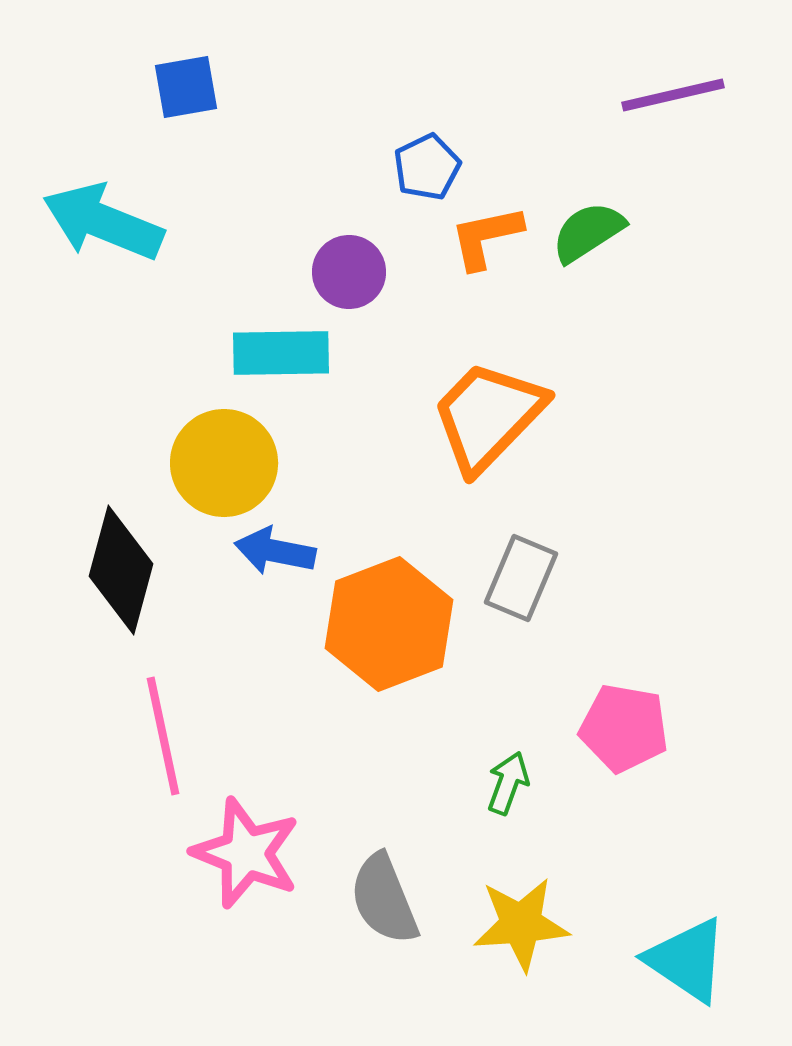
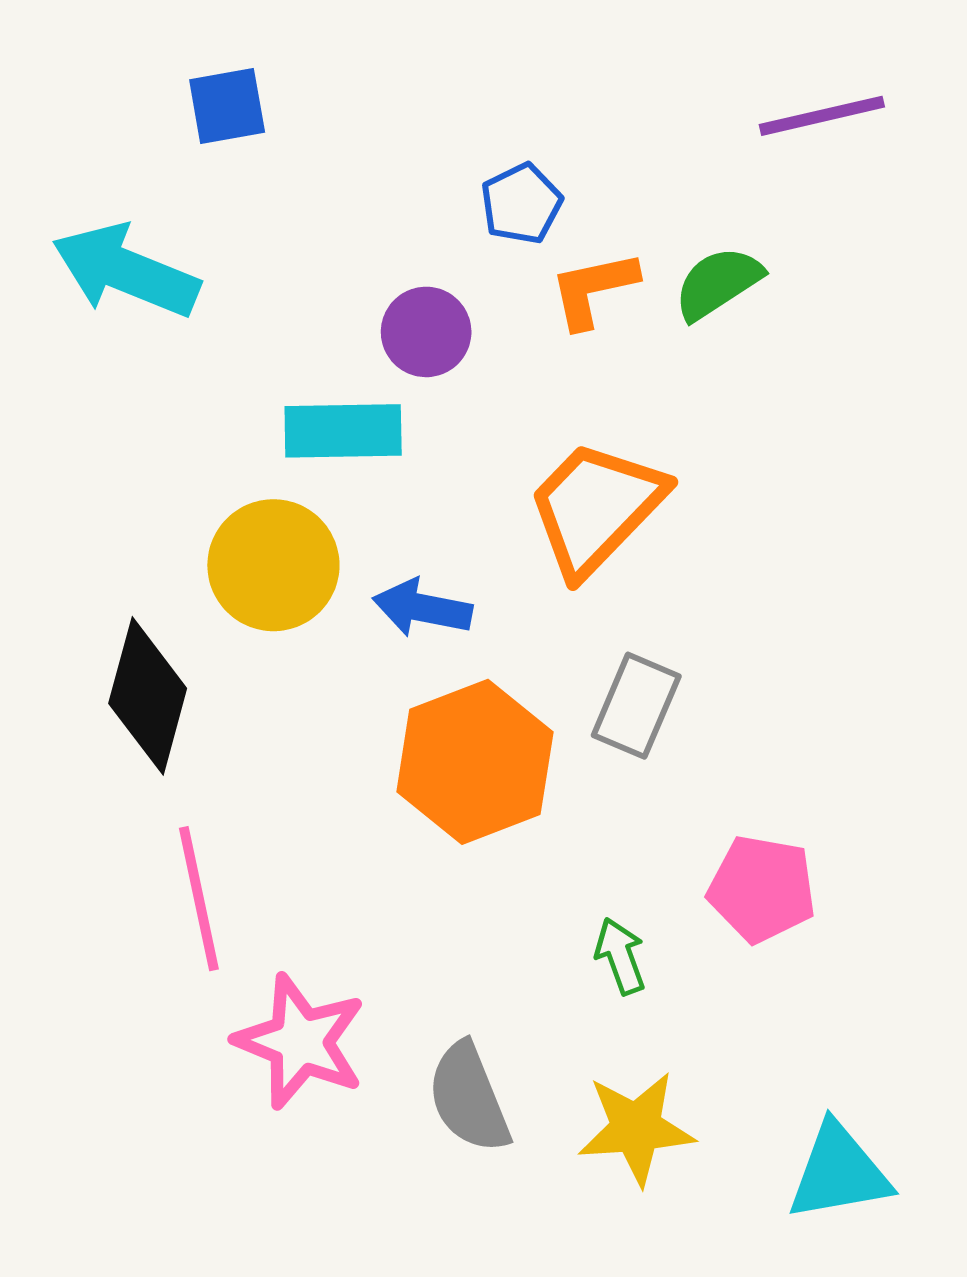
blue arrow: (275, 551) -> (422, 608), moved
green arrow: (508, 783) -> (620, 956), turned -40
cyan triangle: (687, 960) -> (839, 1172), turned -44

